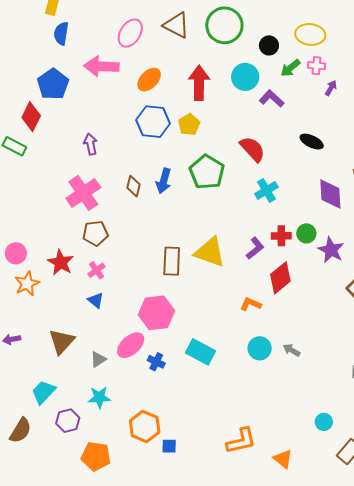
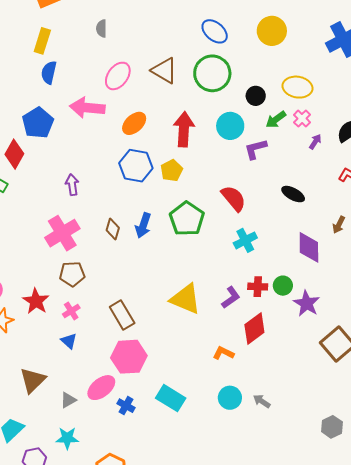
pink cross: (316, 66) -> (302, 119), turned 36
purple L-shape: (272, 99) -> (256, 149), turned -60
brown rectangle: (172, 261) -> (122, 315), moved, turned -36

